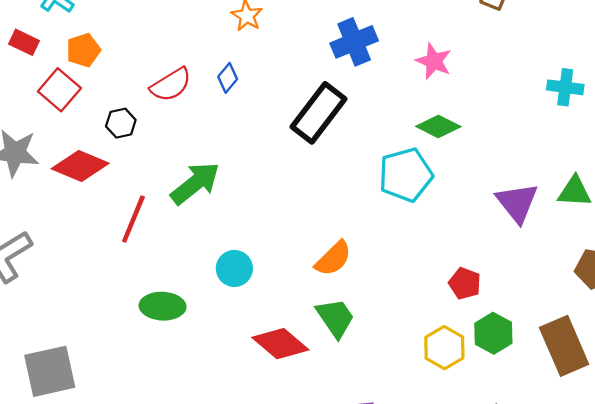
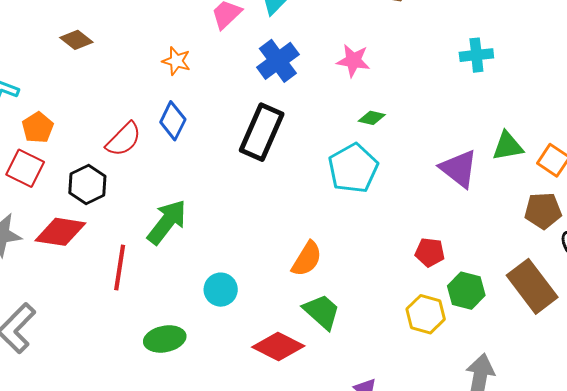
blue diamond: (228, 78) -> (173, 121), size x1.4
black hexagon: (121, 123) -> (87, 185), size x1.4
green diamond: (438, 126) -> (372, 118), size x0.7

